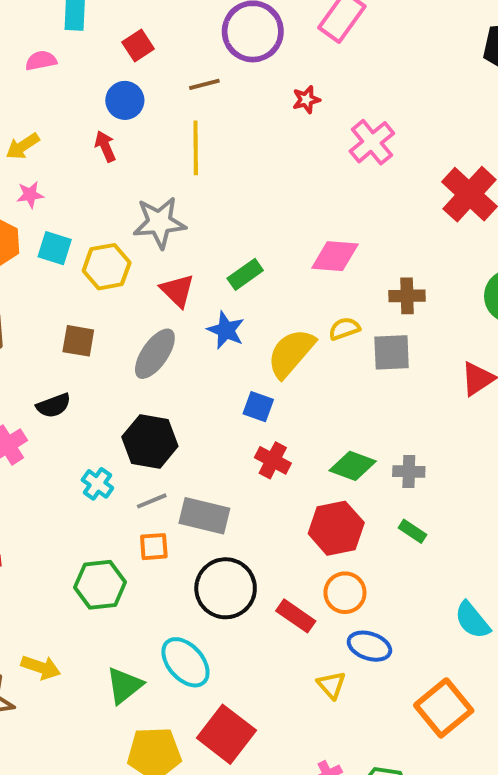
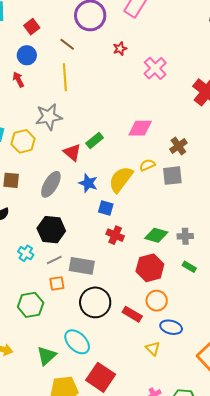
brown line: (204, 84) -> (67, 44), turned 56
red triangle: (177, 291) -> (72, 152), moved
brown cross: (407, 296) -> (178, 146), turned -30
blue star: (226, 330) -> (88, 183), moved

